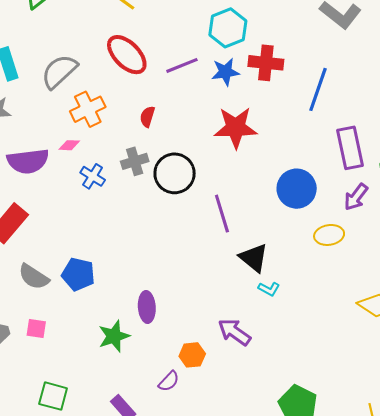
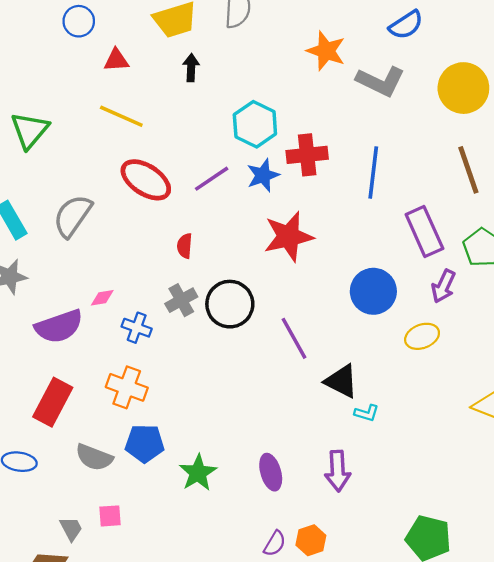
orange cross: (88, 109) -> (127, 387), moved, turned -32
purple ellipse: (147, 307) -> (271, 472), moved
purple arrow: (234, 332) -> (338, 471), turned -116
green star: (114, 336) -> (198, 473), moved
orange hexagon: (192, 355) -> (311, 540), moved

